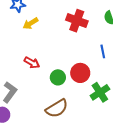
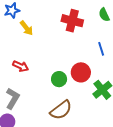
yellow arrow: (30, 23) -> (26, 28), turned -91
red arrow: (32, 63) -> (21, 66), moved

